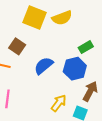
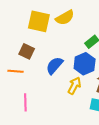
yellow arrow: (59, 103) -> (74, 86), moved

